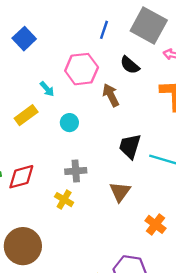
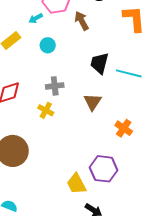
cyan arrow: (47, 89) -> (36, 18), moved, turned 104

